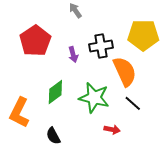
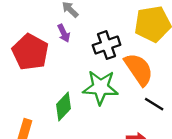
purple arrow: (73, 54) -> (64, 33), moved
green star: (94, 98) -> (100, 87), moved

